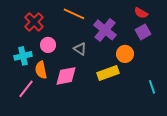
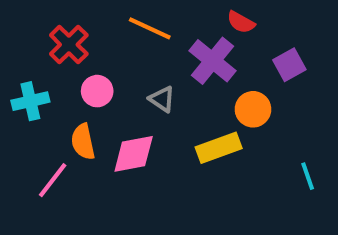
red semicircle: (141, 13) -> (241, 22), moved
cyan cross: (23, 56) -> (30, 101), moved

